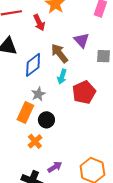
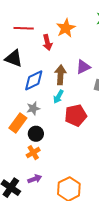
purple triangle: (82, 40) -> (83, 67), turned 35
brown arrow: (60, 53) -> (60, 75), turned 30
orange cross: (35, 141) -> (33, 153), moved

